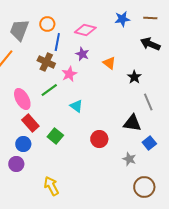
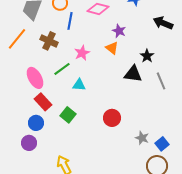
purple star: (82, 54) -> (119, 31), moved
brown cross: (46, 62) -> (49, 41), moved
orange triangle: (109, 63) -> (112, 48), moved
cyan triangle: (76, 106) -> (79, 85), moved, turned -32
black triangle: (132, 123) -> (133, 74), moved
blue square: (149, 143) -> (162, 144), moved

